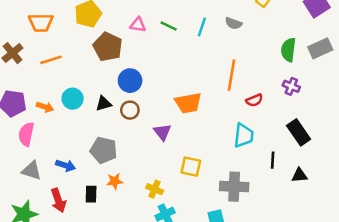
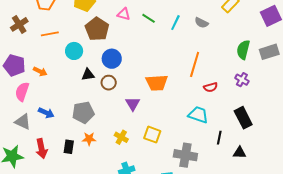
cyan circle: (73, 99) -> (74, 51), moved
cyan trapezoid: (244, 135) -> (198, 115), turned -85
gray pentagon: (104, 150) -> (83, 112), turned -30
blue arrow: (66, 165) -> (46, 113), moved
yellow cross: (155, 189) -> (121, 137), moved

